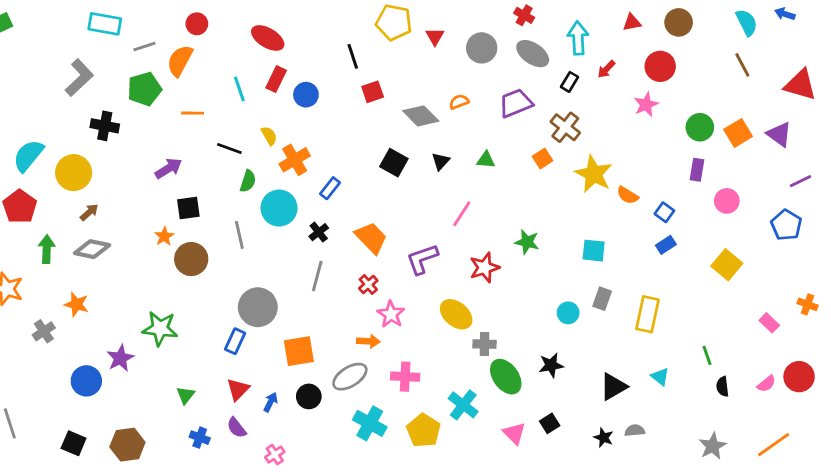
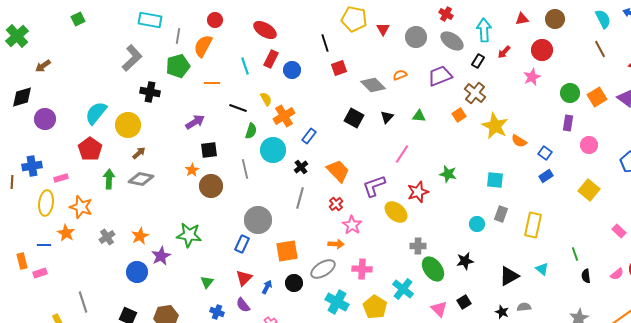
gray line: (144, 46) -> (178, 36), turned -63
orange star: (76, 304) -> (140, 236), moved, turned 30
yellow ellipse: (456, 314) -> (396, 212), moved

